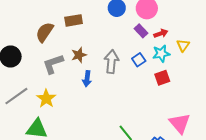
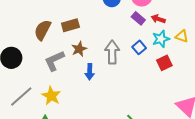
brown rectangle: (74, 20) -> (70, 25), moved
red arrow: (161, 33) -> (158, 19), turned -136
yellow triangle: (183, 45) -> (182, 36), moved, turned -40

